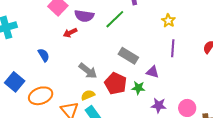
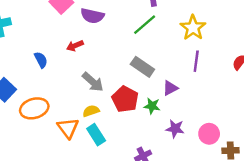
green line: (115, 19) -> (145, 25), moved
yellow star: (168, 21) -> (193, 28), size x1.5
red arrow: (70, 33) -> (75, 46), moved
purple triangle: (153, 72) -> (170, 88), turned -48

